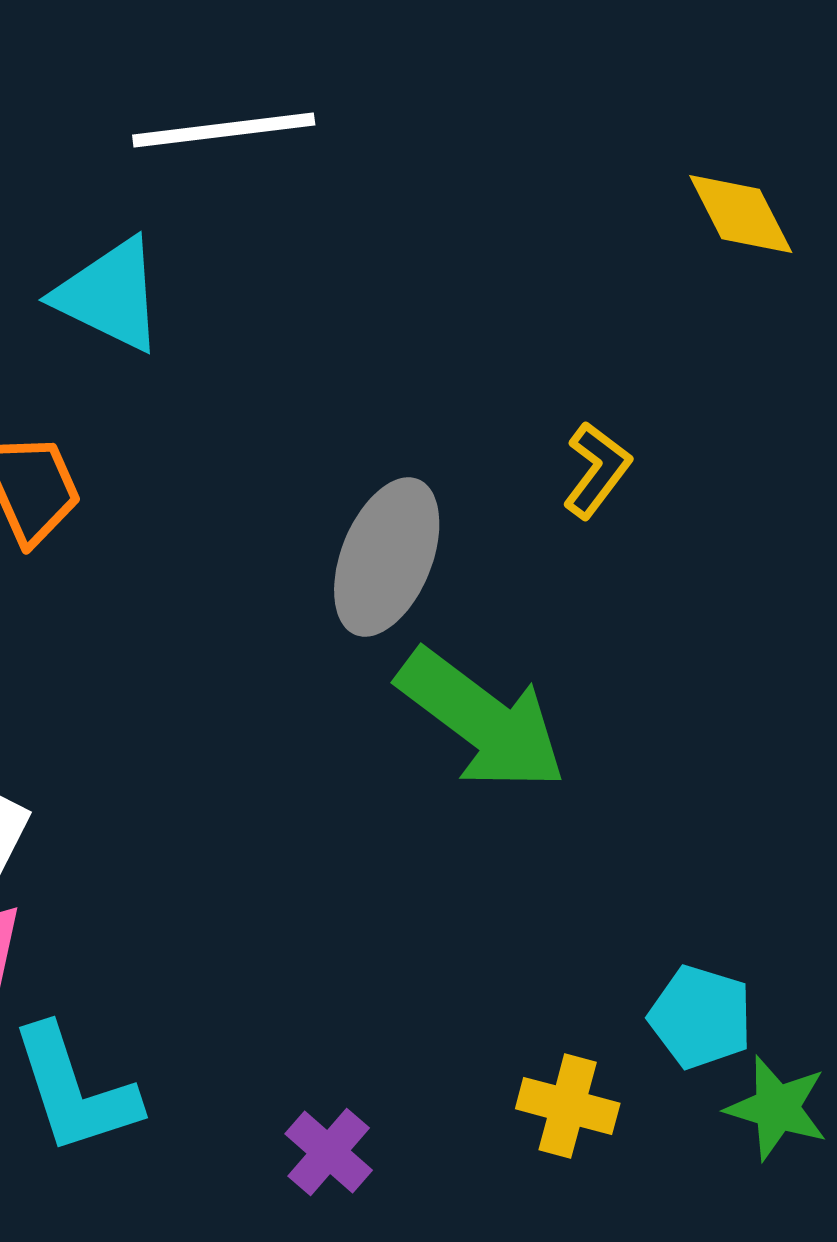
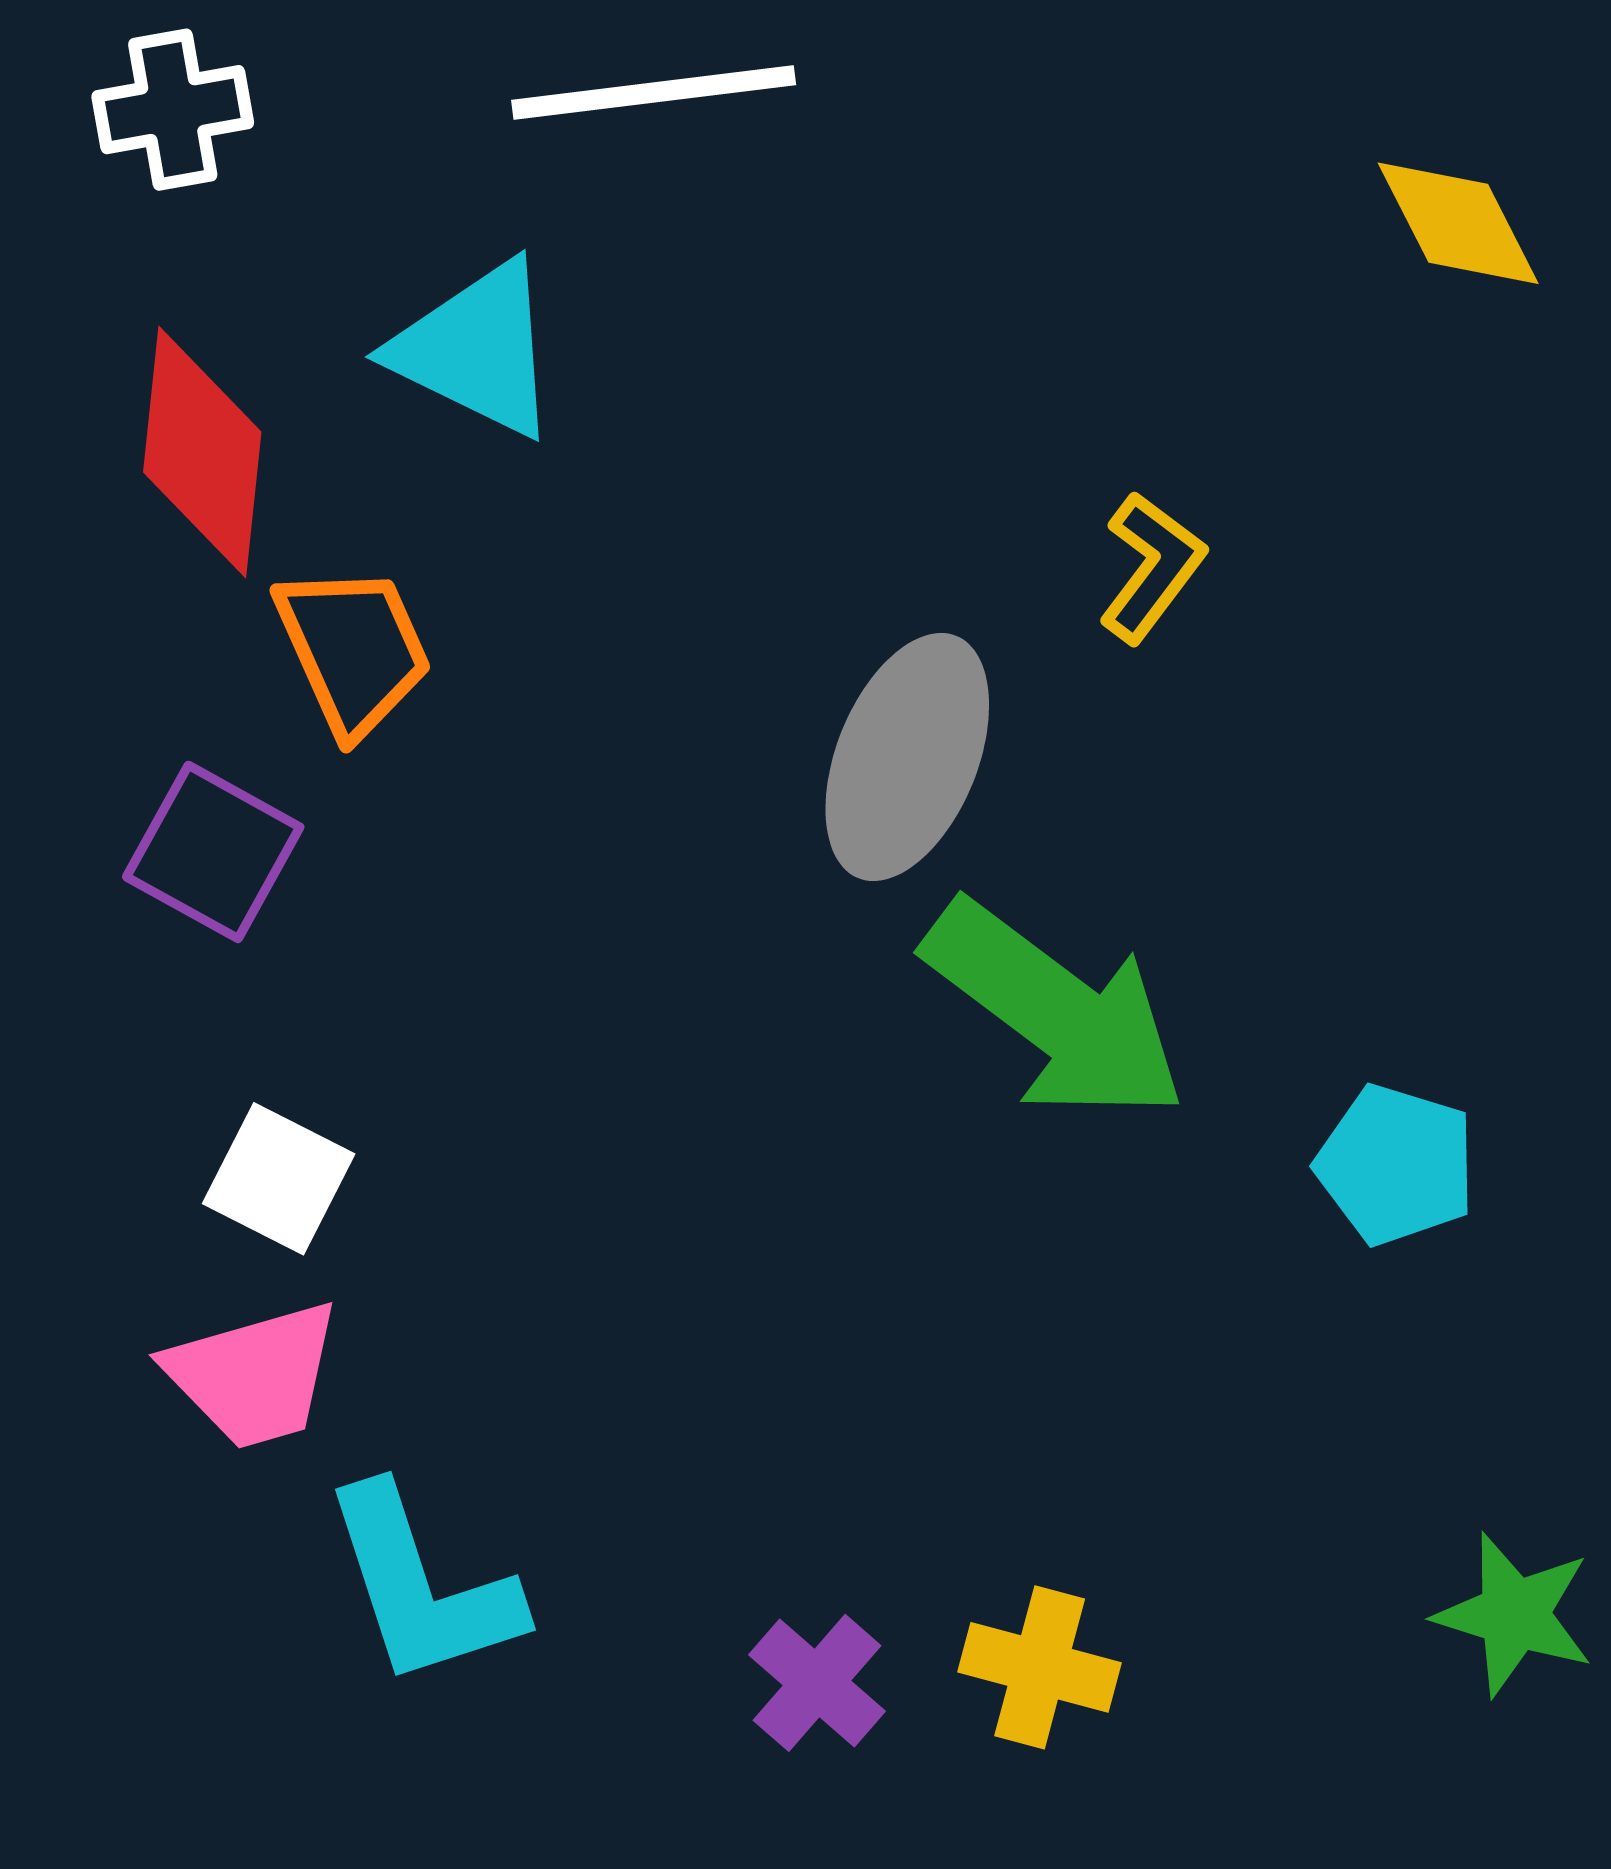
yellow L-shape: (597, 470) -> (1152, 567), moved
cyan pentagon: (701, 1017) -> (1396, 1165), moved
yellow cross: (568, 1106) -> (1040, 1667), moved

